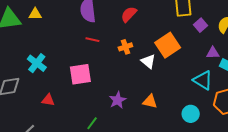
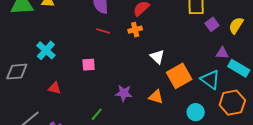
orange square: (168, 45) -> (179, 76), moved
orange cross: (125, 47) -> (135, 30), moved
pink square: (80, 74) -> (89, 65), size x0.6
purple star: (118, 100) -> (124, 93), turned 30

